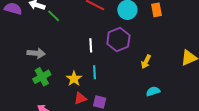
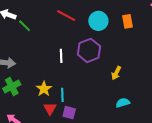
cyan line: (95, 72) -> (62, 95), moved
red triangle: (80, 98) -> (50, 109), turned -40

